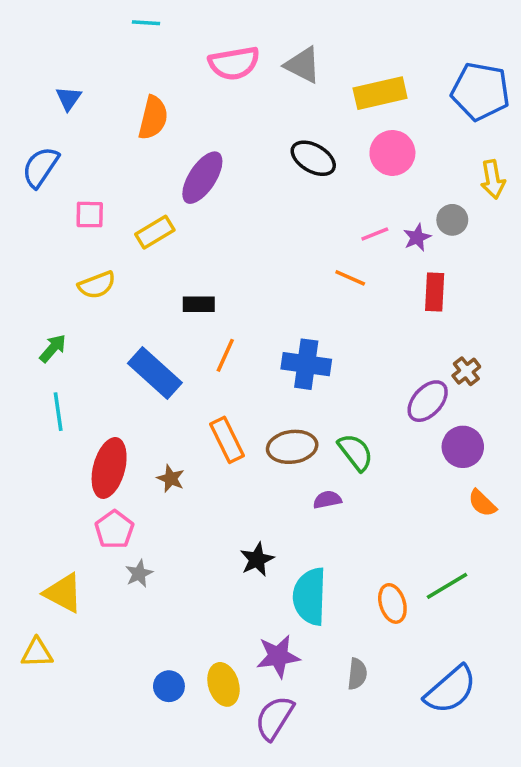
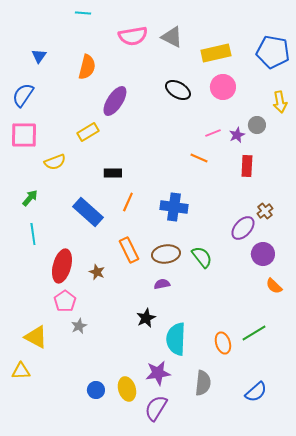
pink square: (90, 215) -> (24, 135), moved, size x1.6
purple semicircle: (327, 500) -> (162, 284), moved
gray semicircle: (357, 674) -> (203, 383), size x1.4
blue semicircle: (451, 690) -> (256, 392), size x0.7

